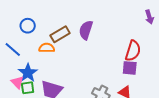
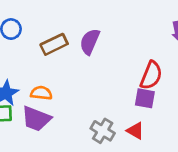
orange semicircle: (47, 48) -> (41, 93), moved

